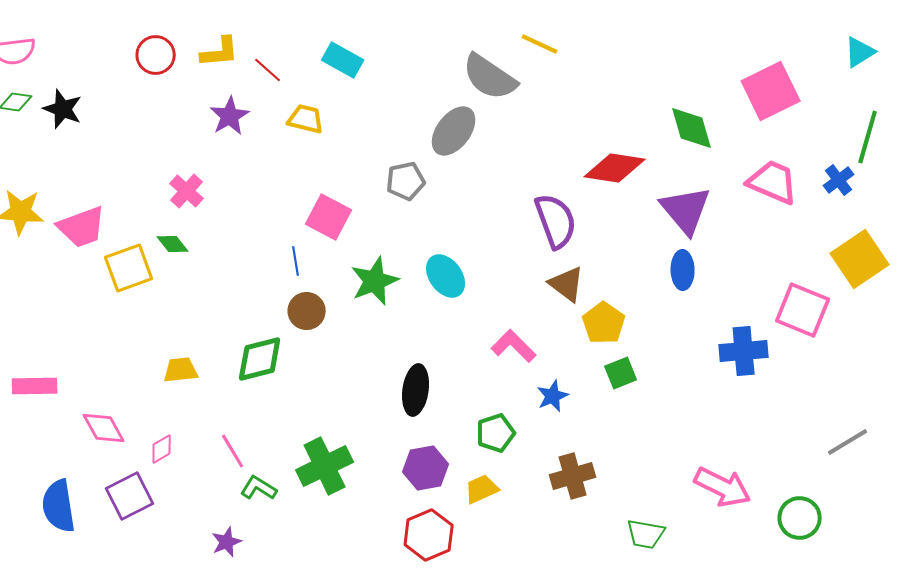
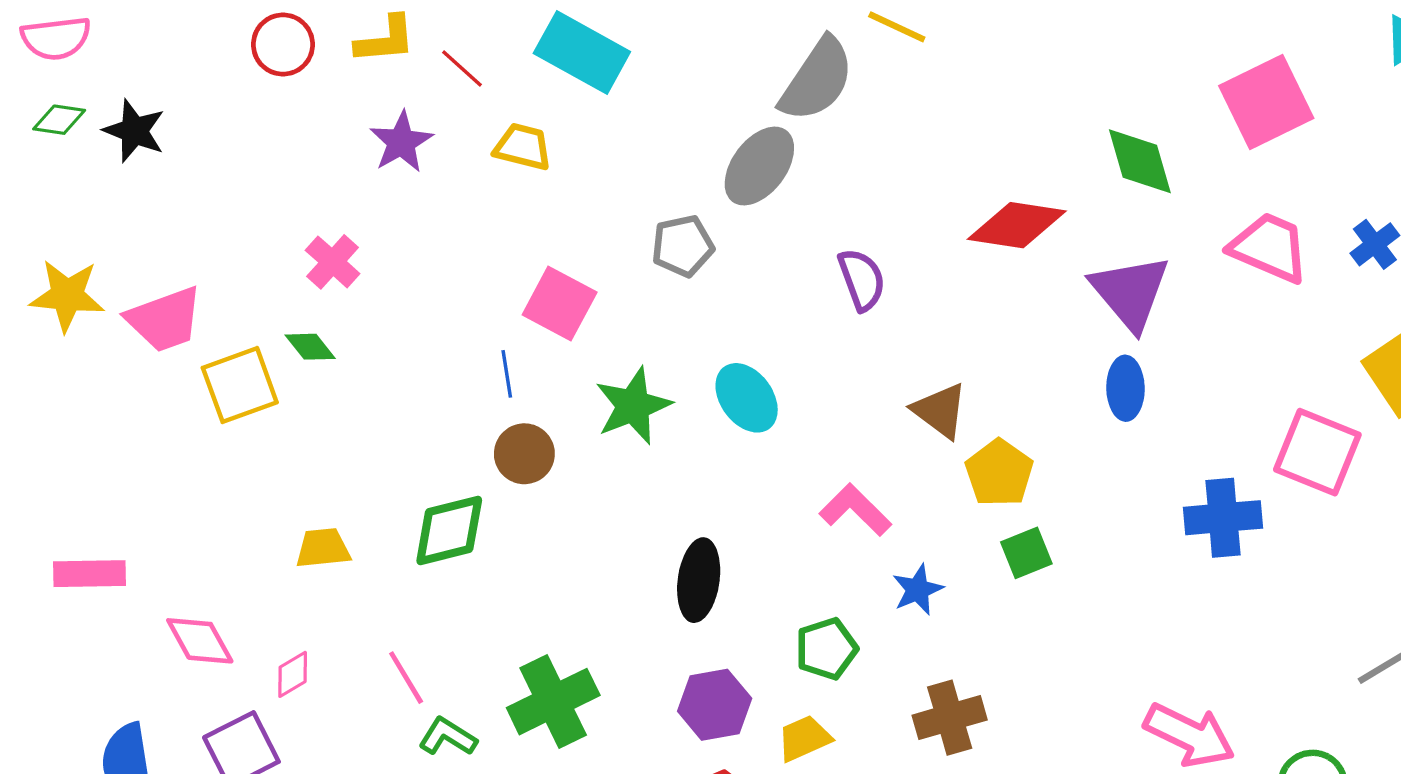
cyan rectangle: (343, 60) -> (582, 53), size x1.4
gray semicircle: (490, 77) -> (817, 80), turned -90
purple semicircle: (556, 221) -> (862, 280), moved, size x0.7

